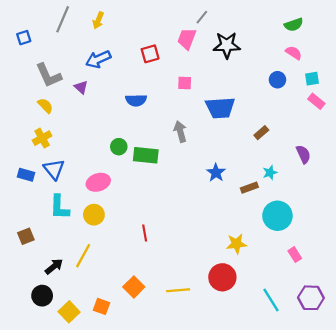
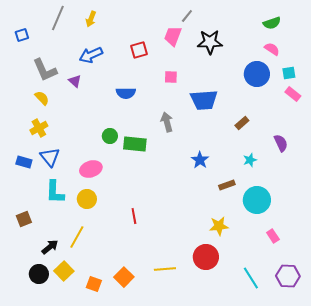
blue circle: (277, 80) -> (257, 74), size x1.6
brown rectangle: (249, 188) -> (227, 185), moved
orange square: (134, 287) -> (124, 277), moved
yellow square: (69, 312) -> (64, 271), moved

